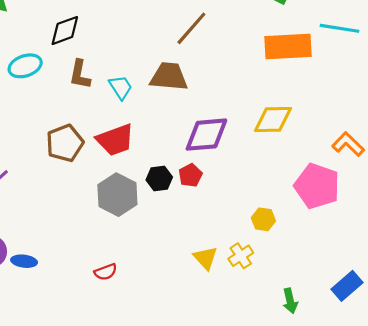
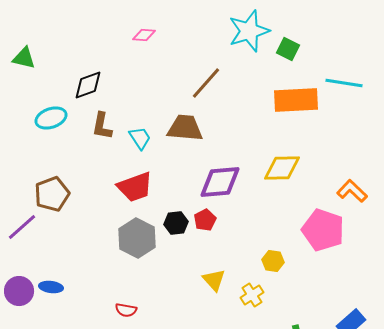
brown pentagon: (65, 143) -> (52, 194), moved
yellow triangle: (205, 258) -> (214, 280), moved
blue ellipse: (24, 261) -> (51, 287), moved
red semicircle: (106, 272) -> (126, 310), turned 30

